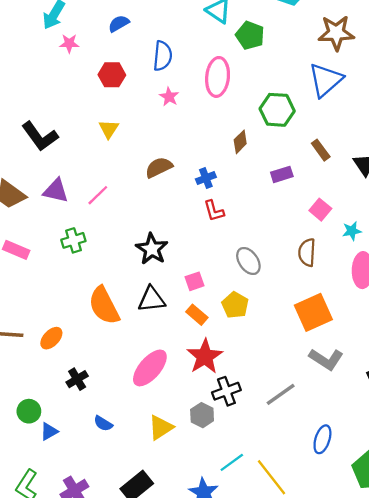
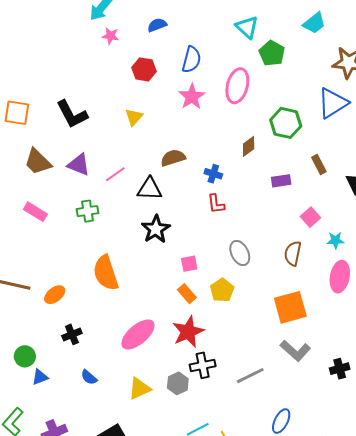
pink star: (169, 97) -> (192, 97), size x1.5
blue cross: (206, 178) -> (213, 174), turned 30
black triangle: (152, 299) -> (150, 189), moved

